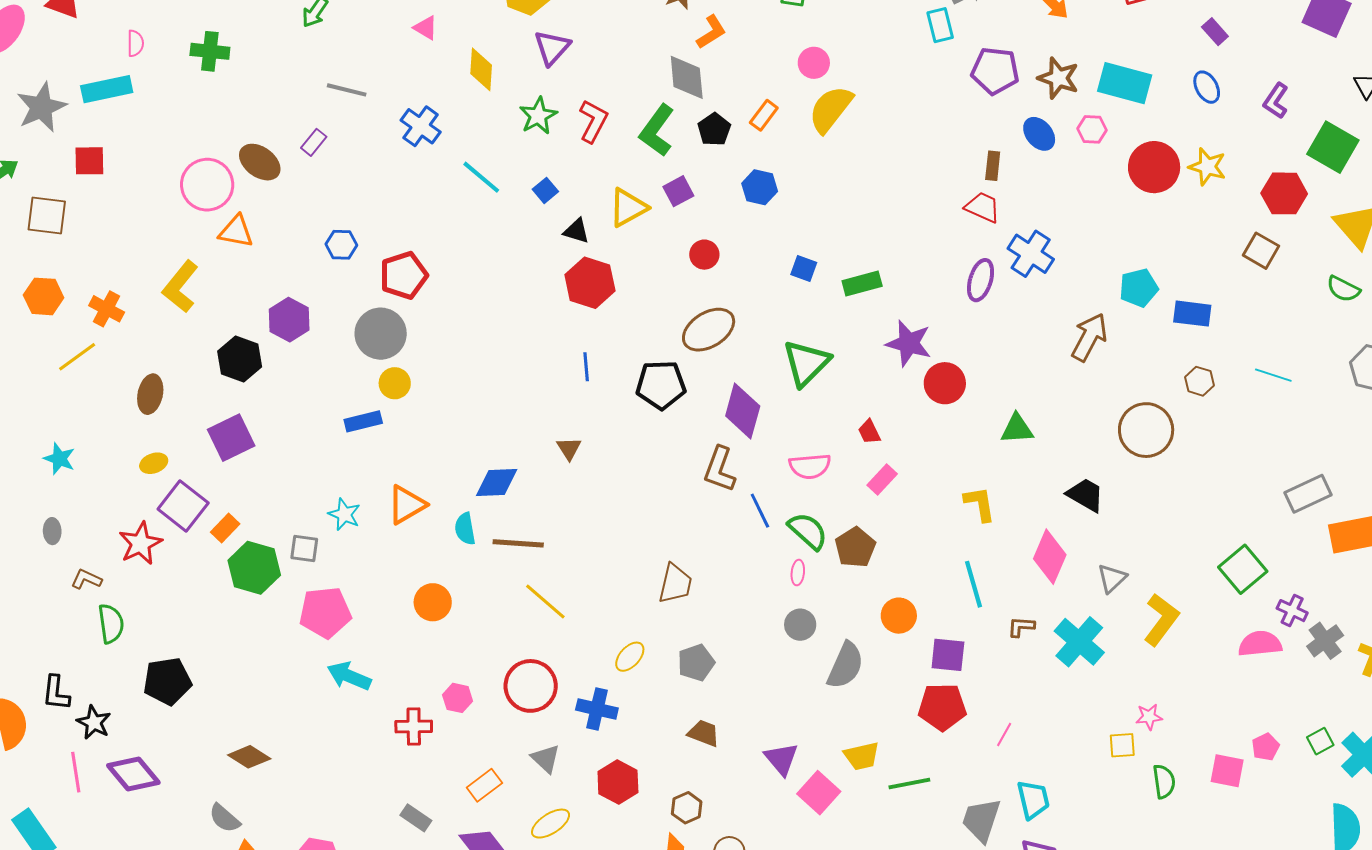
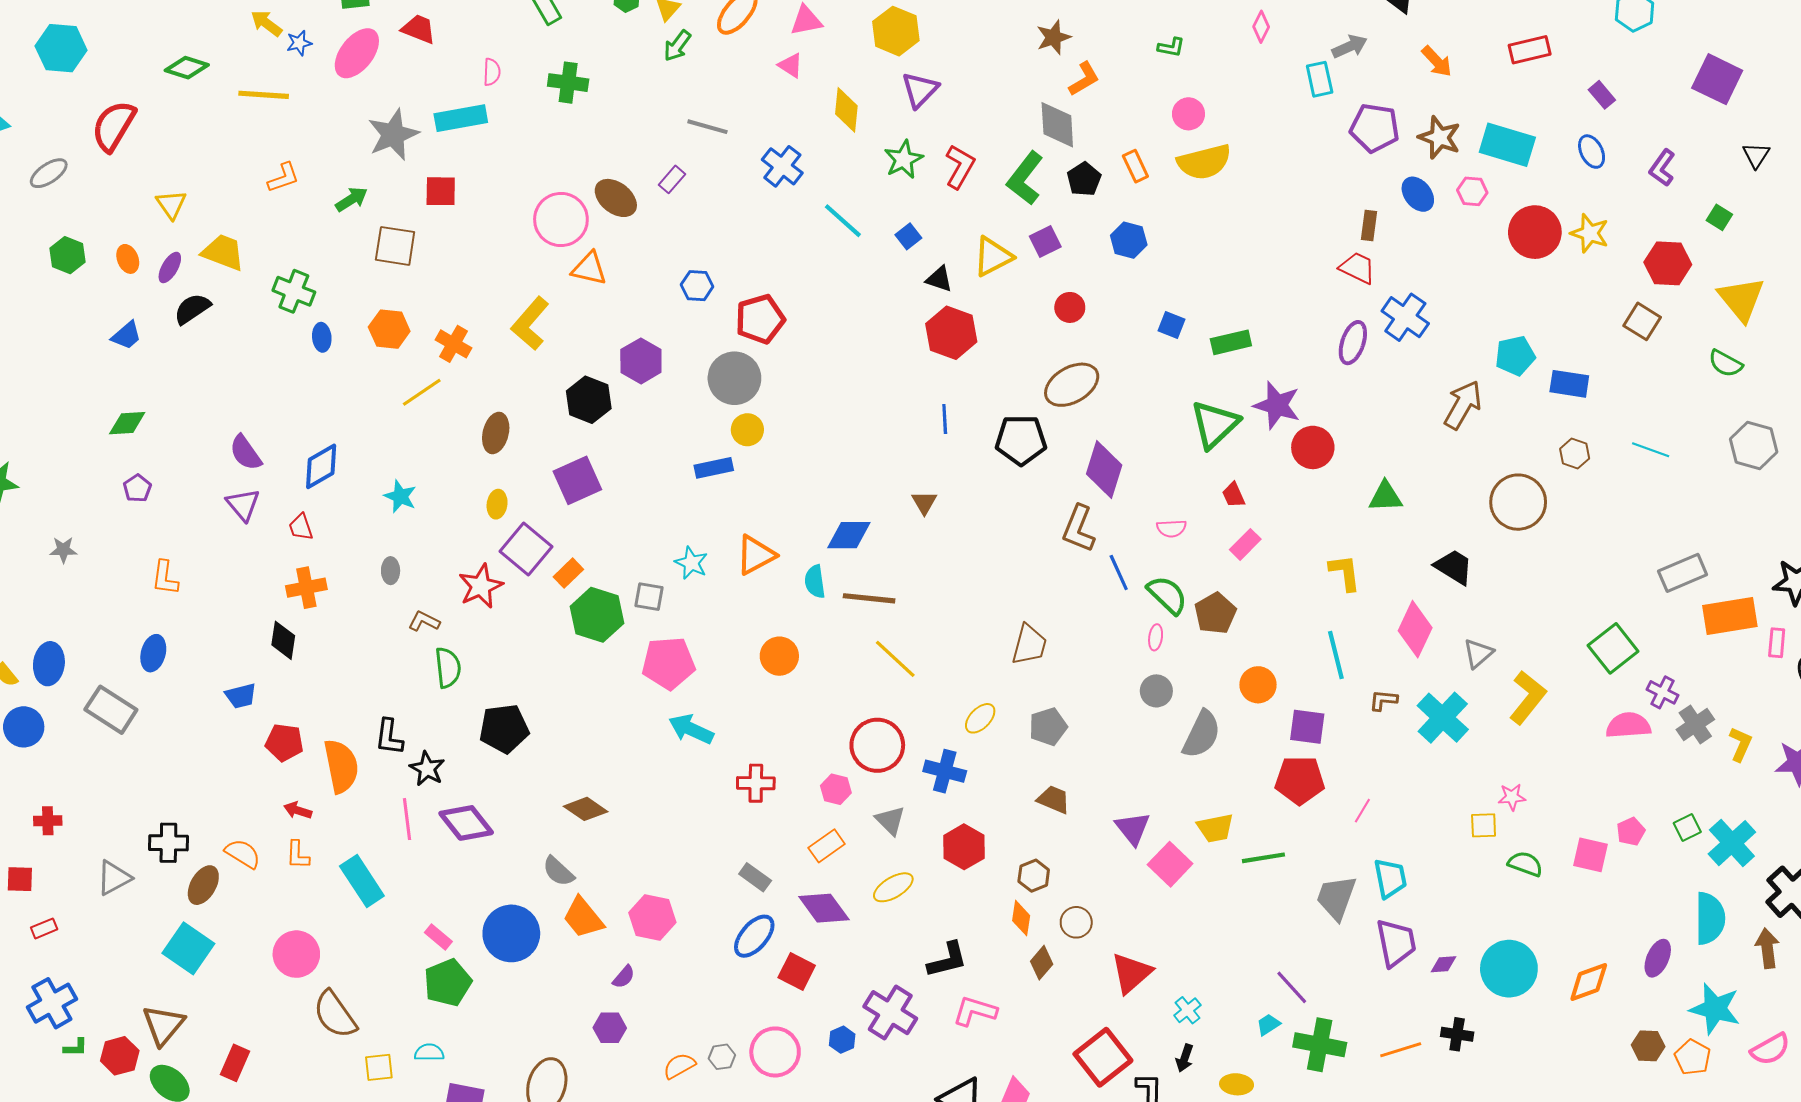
yellow semicircle: (831, 109) -> (1204, 162), turned -144
orange rectangle: (764, 115) -> (1135, 166), turned -64
green square: (1333, 147) -> (1719, 217), size x0.5
green triangle: (806, 363) -> (1215, 424), moved
yellow ellipse: (154, 463) -> (497, 504), turned -64
pink semicircle: (810, 466) -> (1171, 528), size x0.7
pink hexagon: (458, 698) -> (836, 789), moved
green semicircle: (1164, 781) -> (1525, 864), turned -64

